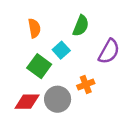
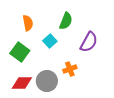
green square: (39, 66) -> (20, 52), moved

